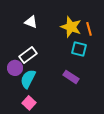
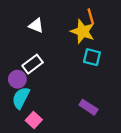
orange line: (89, 29) -> (91, 16), moved
purple rectangle: (71, 77) -> (88, 107), moved
cyan semicircle: (28, 79) -> (21, 98), moved

